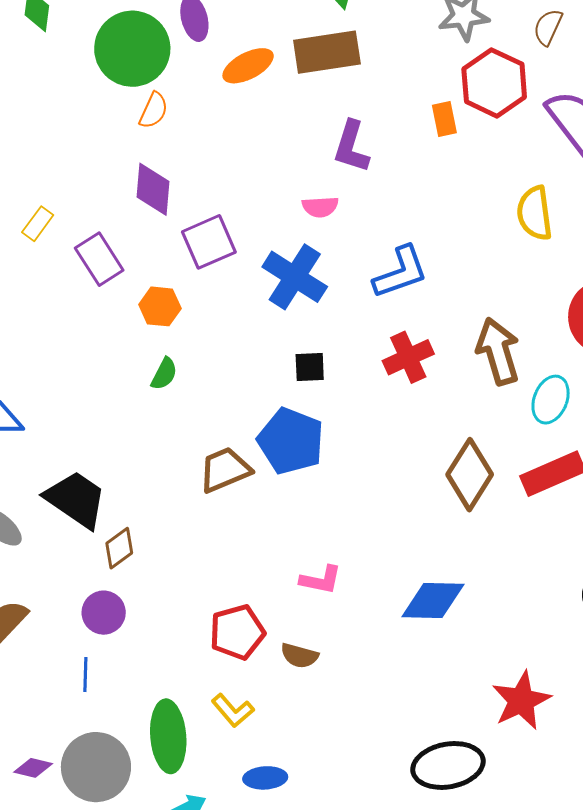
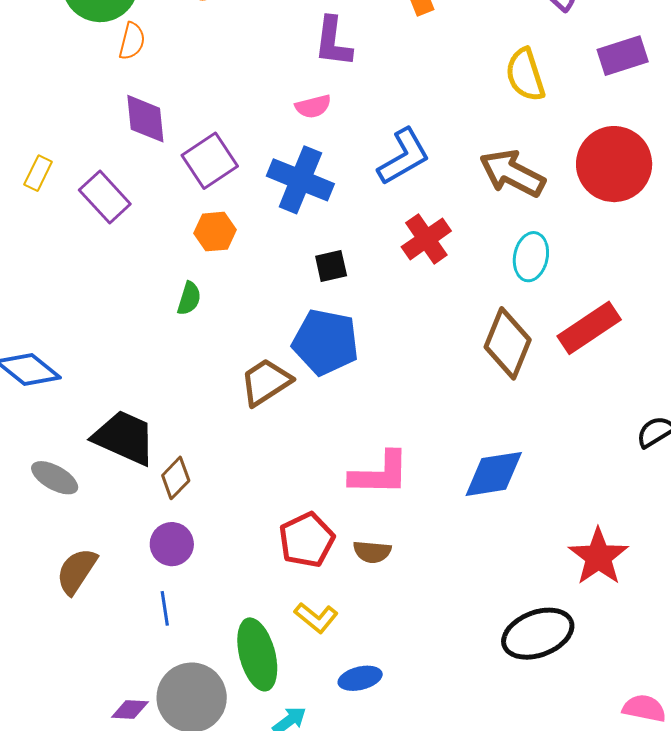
orange hexagon: (160, 306) -> (215, 232), moved
brown arrow: (498, 351) -> (512, 173), moved, turned -36
cyan ellipse: (551, 400) -> (531, 257), moved
pink L-shape: (321, 580) -> (380, 474), size x1.5

